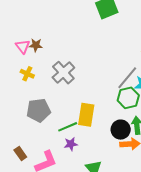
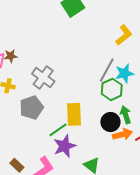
gray pentagon: (38, 110) -> (31, 108), moved
purple star: (71, 144) -> (65, 146), size x1.6

